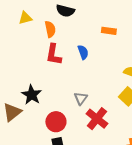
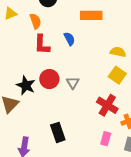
orange rectangle: (109, 31) -> (91, 15), size x1.5
red cross: (97, 119) -> (107, 105), moved
red circle: (56, 122) -> (49, 79), moved

